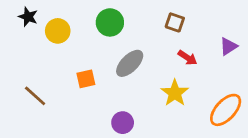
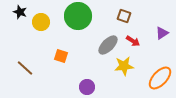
green circle: (110, 22) -> (78, 16), size x1.4
gray ellipse: (130, 63) -> (108, 45), moved
orange square: (86, 79) -> (61, 56), turned 32
yellow star: (175, 93) -> (124, 66), turned 30

